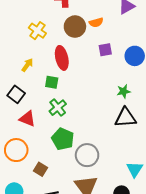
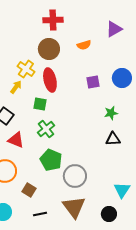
brown circle: (75, 27) -> (49, 49), moved
yellow cross: (37, 31) -> (26, 69), moved
purple square: (105, 50) -> (93, 82), moved
black triangle: (126, 118) -> (113, 139), size x0.7

